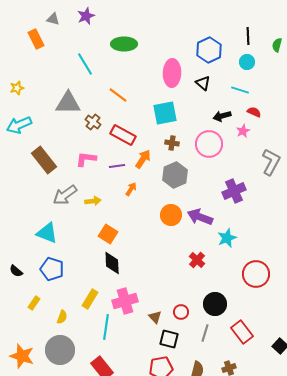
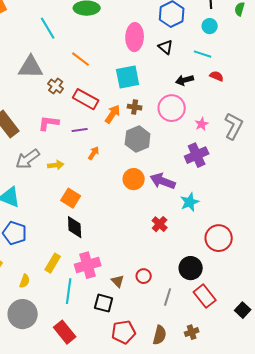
pink star: (243, 131) -> (202, 124), moved
orange arrow: (143, 159) -> (113, 114), moved
black circle: (215, 304) -> (191, 268), moved
black square: (169, 339) -> (104, 303), moved

